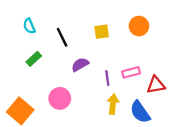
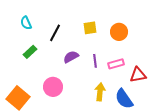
orange circle: (139, 26) -> (119, 32), moved
black line: (62, 37) -> (55, 33), turned 54
purple line: (107, 78) -> (95, 61), moved

